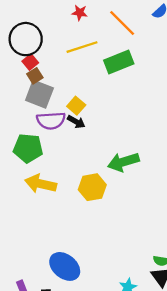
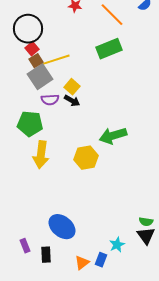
yellow line: (82, 47) -> (56, 60), moved
gray square: (39, 94) -> (40, 77), turned 35
purple semicircle: (51, 121) -> (50, 100), size x0.7
yellow arrow: (41, 184) -> (41, 155), turned -96

